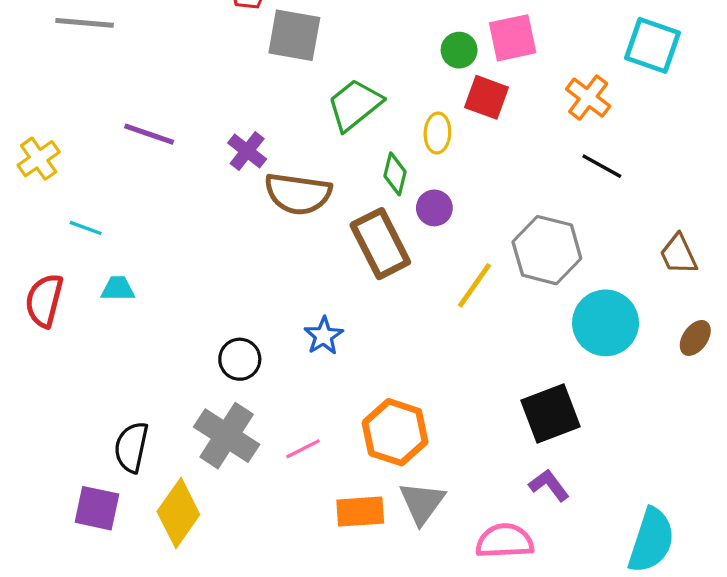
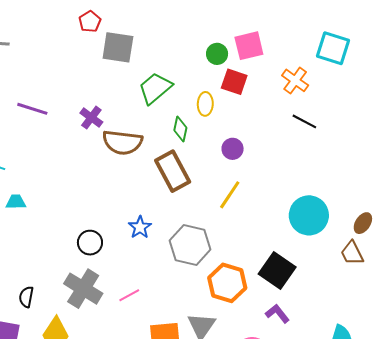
purple circle: (434, 208) -> (233, 149), moved
gray hexagon: (547, 250) -> (190, 245), moved
brown trapezoid: (678, 254) -> (352, 253), moved
black square: (550, 414) -> (277, 271), turned -33
orange hexagon: (395, 432) -> (227, 283), moved
black semicircle: (131, 447) -> (26, 297), size x0.7

